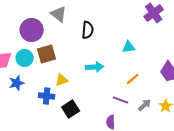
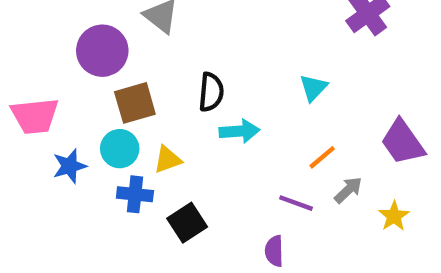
black semicircle: (88, 30) -> (211, 92), moved
cyan triangle: (129, 47) -> (313, 88), turned -40
cyan circle: (25, 58) -> (120, 149), moved
gray arrow: (145, 105) -> (348, 190), moved

